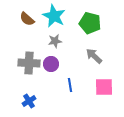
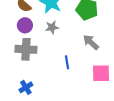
purple circle: (51, 64) -> (25, 25), moved
blue line: (70, 85) -> (67, 62), moved

